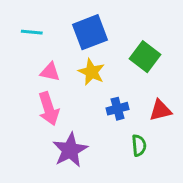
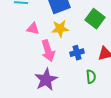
yellow star: (91, 72) -> (60, 29), turned -30
pink arrow: (49, 109) -> (48, 51), moved

